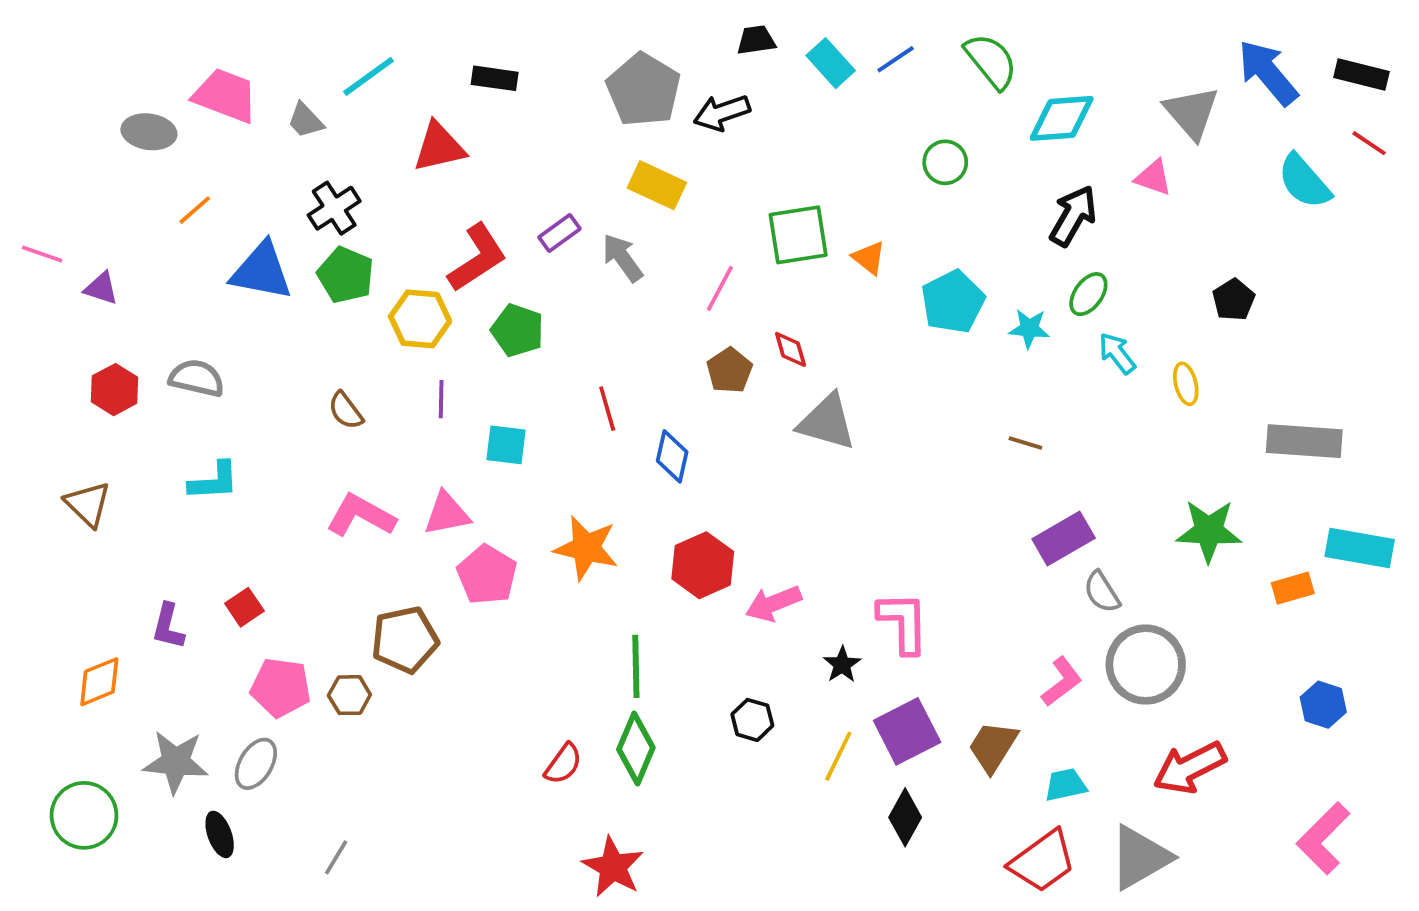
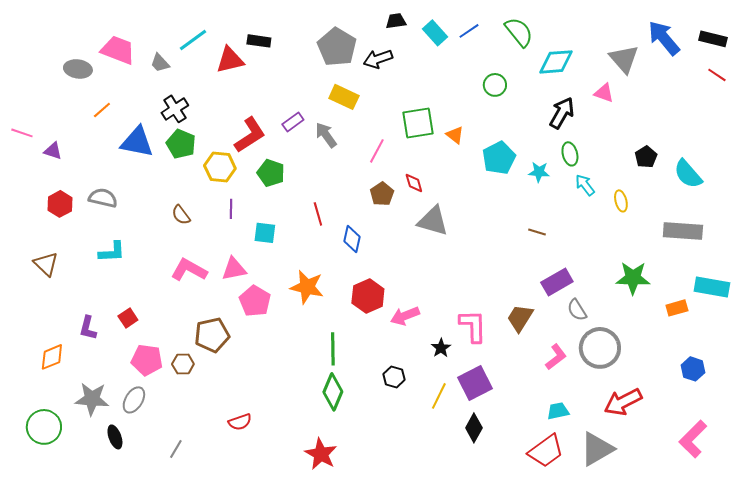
red triangle: (439, 147) -> (230, 60), moved
cyan semicircle: (1304, 181) -> (688, 174), moved
green ellipse: (1088, 294) -> (570, 154), turned -50
brown trapezoid: (993, 747) -> (520, 318), moved
red semicircle: (563, 764) -> (240, 422), moved, turned 35

